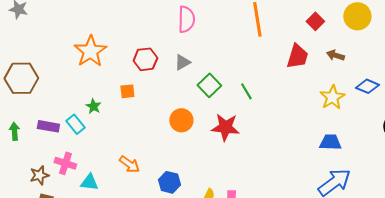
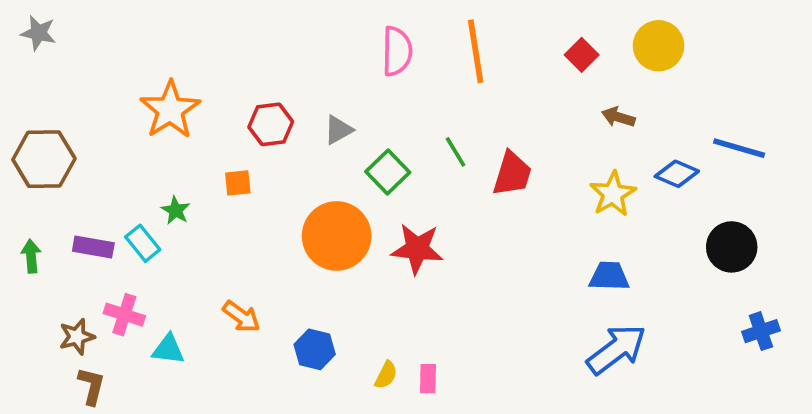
pink semicircle: (186, 19) -> (397, 51), moved
red trapezoid: (297, 56) -> (512, 174), moved
green line: (246, 91) -> (455, 152), moved
orange circle: (181, 120) -> (337, 236), size x1.6

